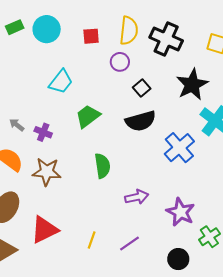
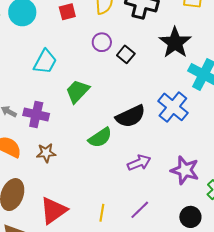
purple circle: (120, 62) -> (102, 42), moved
black semicircle: (141, 121) -> (131, 116), moved
purple cross: (43, 132) -> (36, 114), size x1.4
green semicircle: (102, 166) -> (100, 138), turned 75
brown star: (47, 172) -> (46, 153), size x0.7

